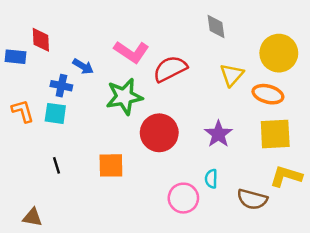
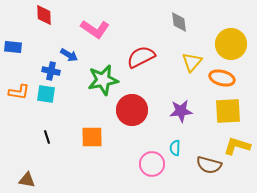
red diamond: (41, 40) -> (44, 15), moved
pink L-shape: (131, 52) -> (95, 29), moved
orange L-shape: (23, 111) -> (19, 92), turned 115
purple star: (218, 134) -> (181, 111), turned 30

